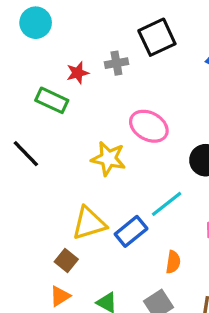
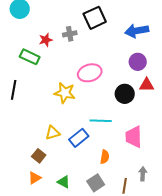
pink ellipse: (149, 126) -> (90, 73), turned -45
black line: (26, 154) -> (14, 90), turned 54
cyan line: (167, 204) -> (101, 121), turned 40
yellow triangle: (89, 223) -> (53, 133), size x0.7

